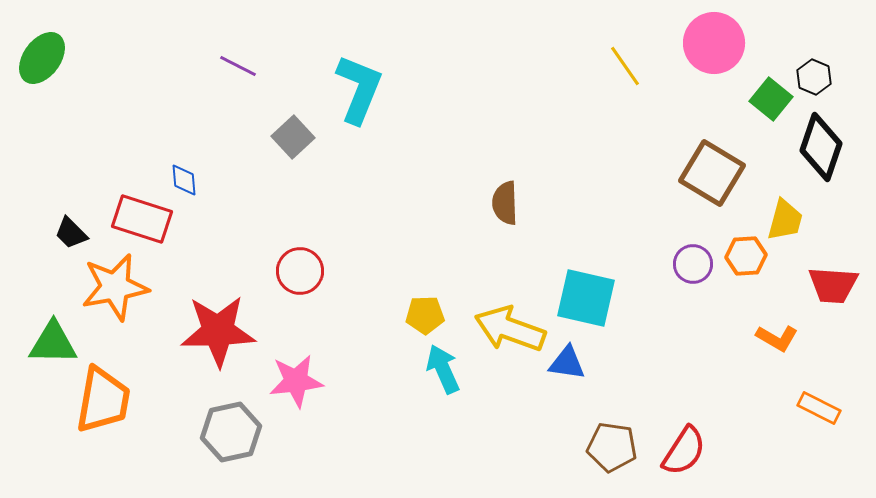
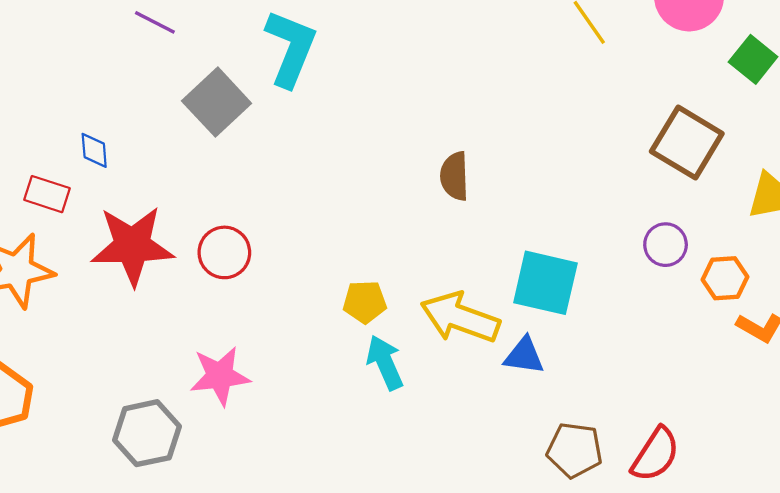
gray square: (293, 137) -> (217, 102), size x1.4
red rectangle: (142, 219) -> (47, 194), size x0.7
orange hexagon: (746, 256) -> (725, 278), moved
red star: (218, 331) -> (132, 246), moved

